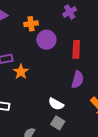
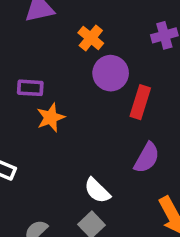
orange cross: (31, 24) -> (91, 38), turned 32
red rectangle: (76, 49) -> (140, 102), moved

